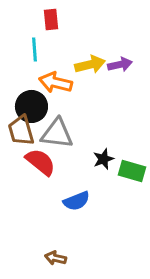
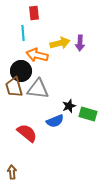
purple arrow: (120, 64) -> (80, 43), turned 105
red semicircle: (40, 162) -> (27, 133), moved
blue semicircle: (77, 201) -> (55, 121), moved
brown arrow: (55, 258) -> (12, 172), moved, turned 72

